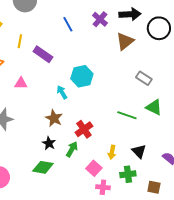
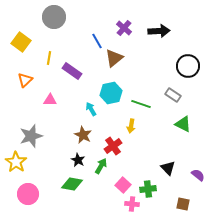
purple cross: (100, 19) -> (124, 28), moved
black circle: (159, 28) -> (188, 66), moved
brown triangle: (125, 41) -> (114, 58), moved
green line: (127, 115) -> (141, 104), moved
yellow arrow: (112, 152) -> (131, 126), moved
green cross: (128, 174) -> (148, 189), moved

